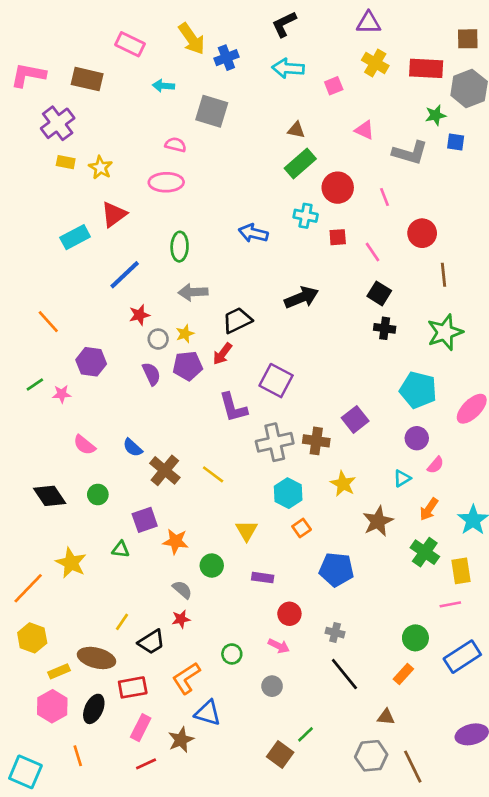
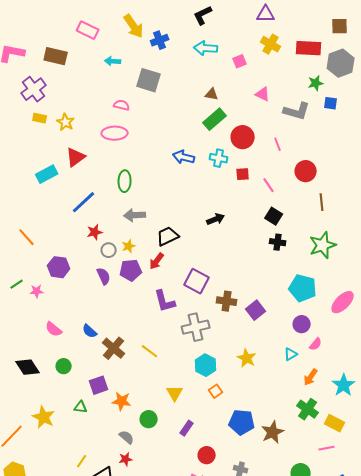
blue arrow: (253, 233) -> (184, 157), moved
black arrow: (302, 297) -> (216, 219), size x0.7
brown cross: (316, 441) -> (227, 301), moved
brown star: (378, 521) -> (273, 432), moved
yellow rectangle: (461, 571) -> (335, 423), turned -54
purple rectangle: (263, 578) -> (187, 428), turned -63

